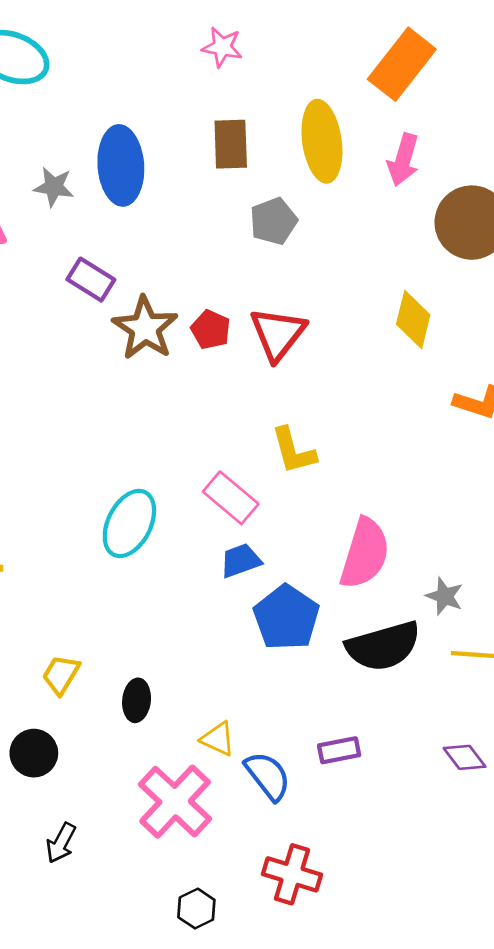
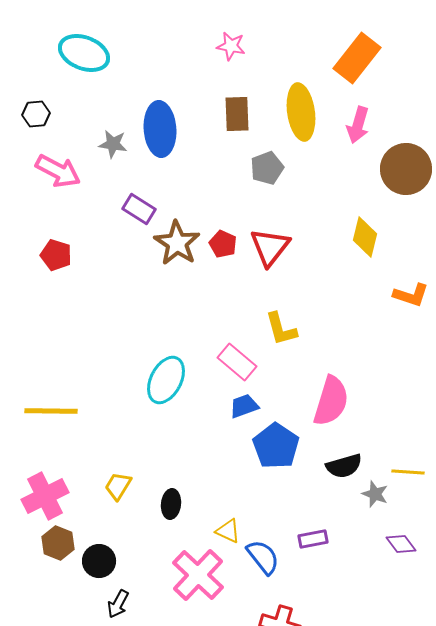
gray star: (445, 596) -> (375, 494), moved
black semicircle: (383, 646) -> (344, 466), size x0.7
black circle: (34, 753) -> (99, 561), moved

